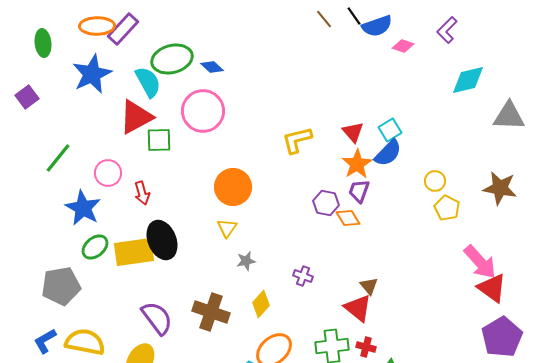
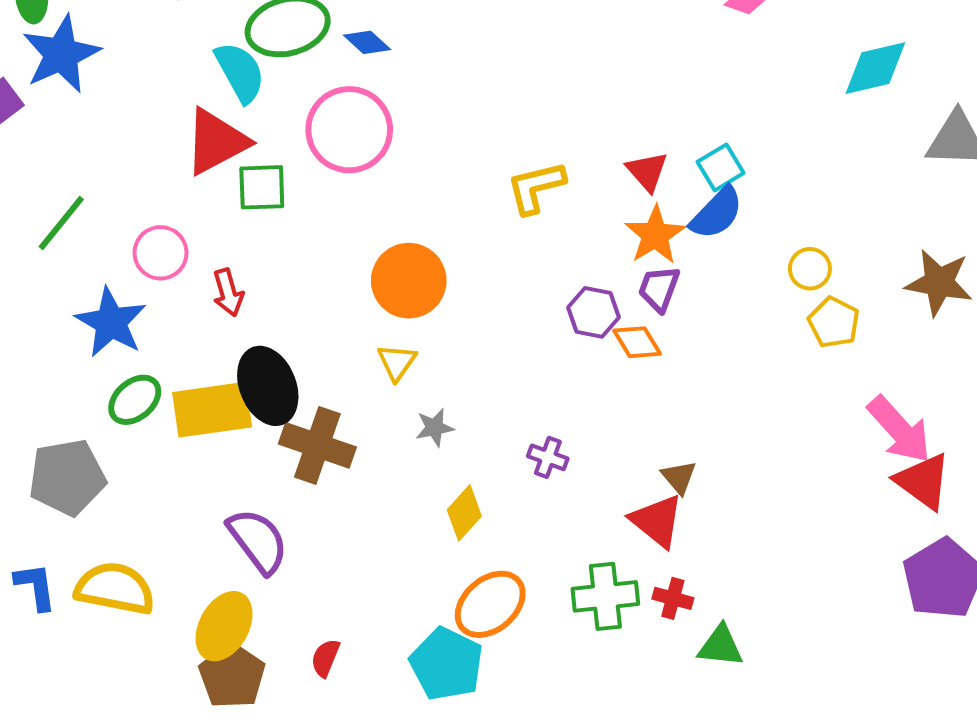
blue star: (92, 74) -> (61, 54), moved
brown cross: (211, 312) -> (317, 445), moved
blue L-shape: (45, 341) -> (35, 586), turned 112

